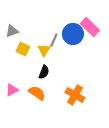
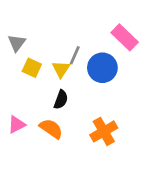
gray triangle: (12, 31) -> (17, 43), turned -32
blue circle: (73, 34) -> (102, 68), moved
orange cross: (75, 95) -> (104, 131), turned 30

